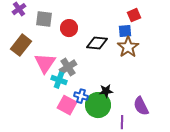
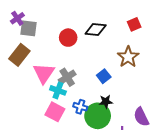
gray square: (44, 19) -> (29, 28), moved
blue square: (125, 31) -> (104, 76), moved, turned -32
black diamond: (97, 43) -> (96, 29), moved
pink square: (67, 105) -> (55, 112), moved

